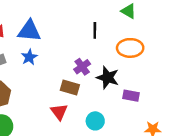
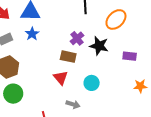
orange ellipse: (130, 48) -> (116, 19), turned -40
purple rectangle: (131, 96) -> (130, 56), moved

